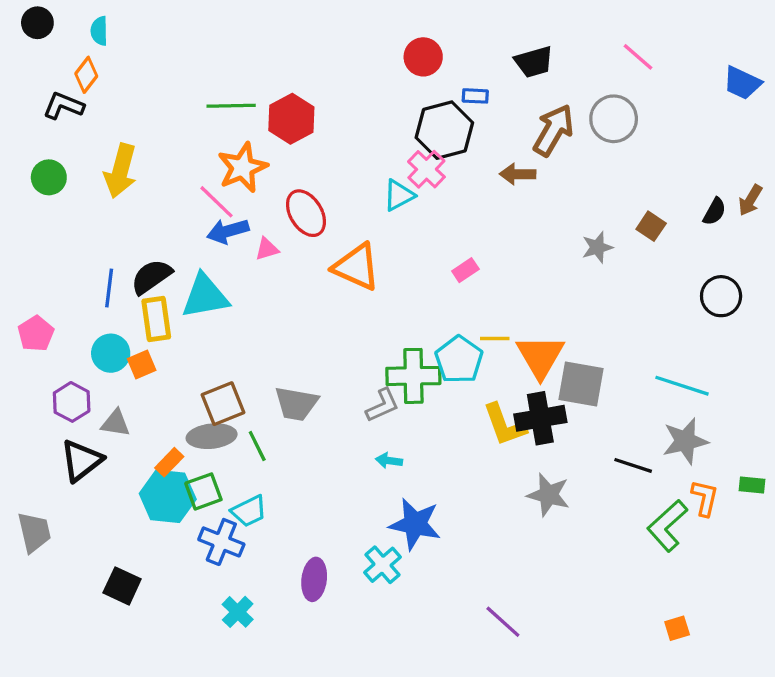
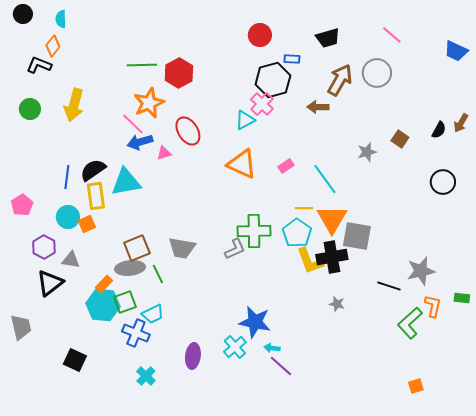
orange triangle: (356, 267) -> (242, 164), moved
cyan pentagon: (459, 360) -> (297, 233), moved
cyan line: (682, 386) -> (325, 179), moved, turned 36
cyan arrow: (389, 461) -> (272, 348), moved
gray star: (549, 495) -> (337, 304), size x0.6
purple line: (503, 622) -> (281, 366), moved

